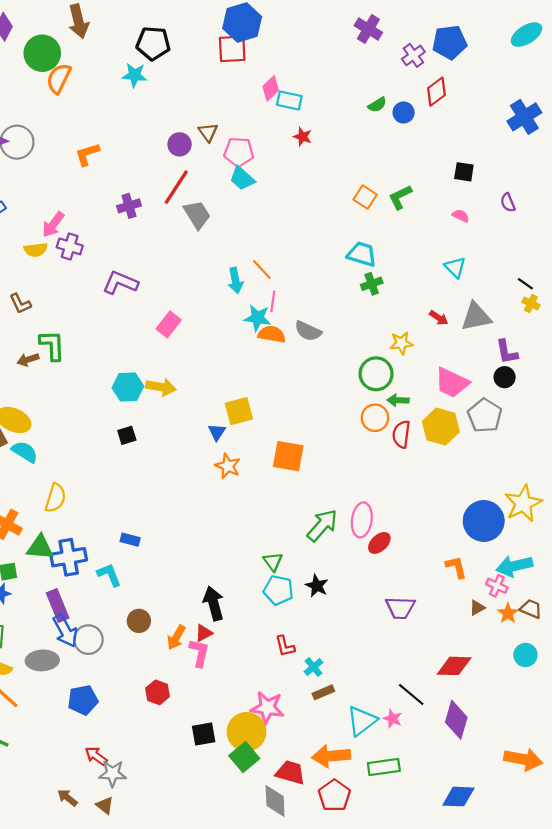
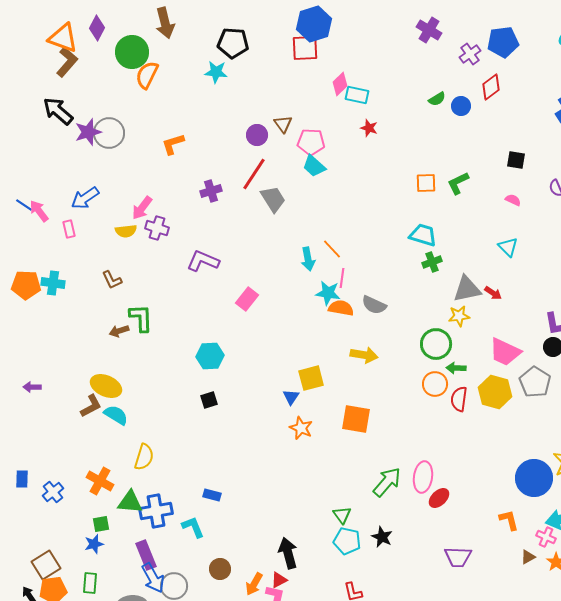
orange square: (365, 197) -> (426, 183), turned -35
gray triangle: (476, 317) -> (467, 289), moved
yellow arrow: (161, 387) -> (364, 355), moved

